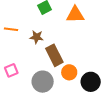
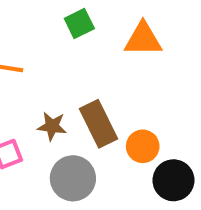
brown star: (37, 37) -> (52, 126), moved
orange circle: (69, 72) -> (143, 146), moved

